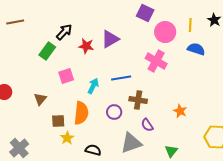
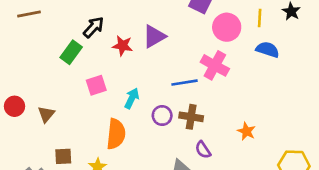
blue line: (121, 78) -> (185, 83), moved
brown triangle: (40, 99) -> (46, 114), moved
purple circle: (114, 112) -> (162, 115), moved
brown square: (58, 121) -> (63, 156), moved

